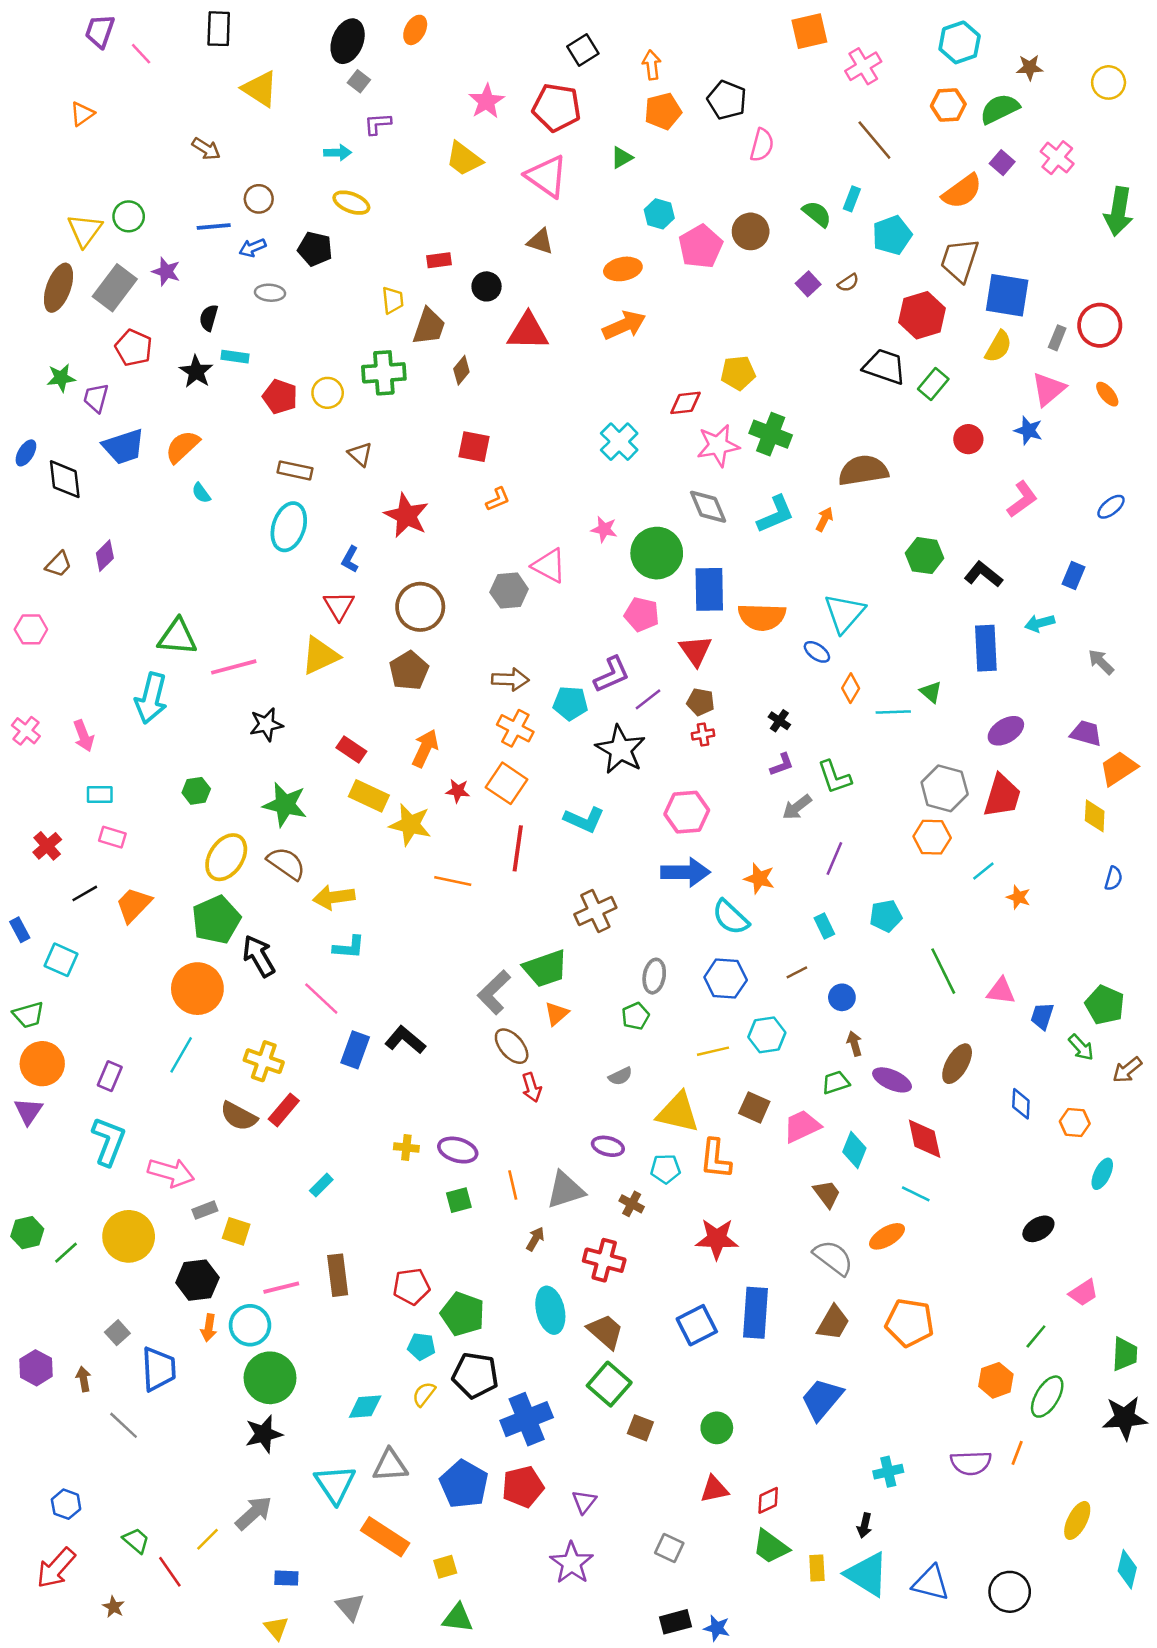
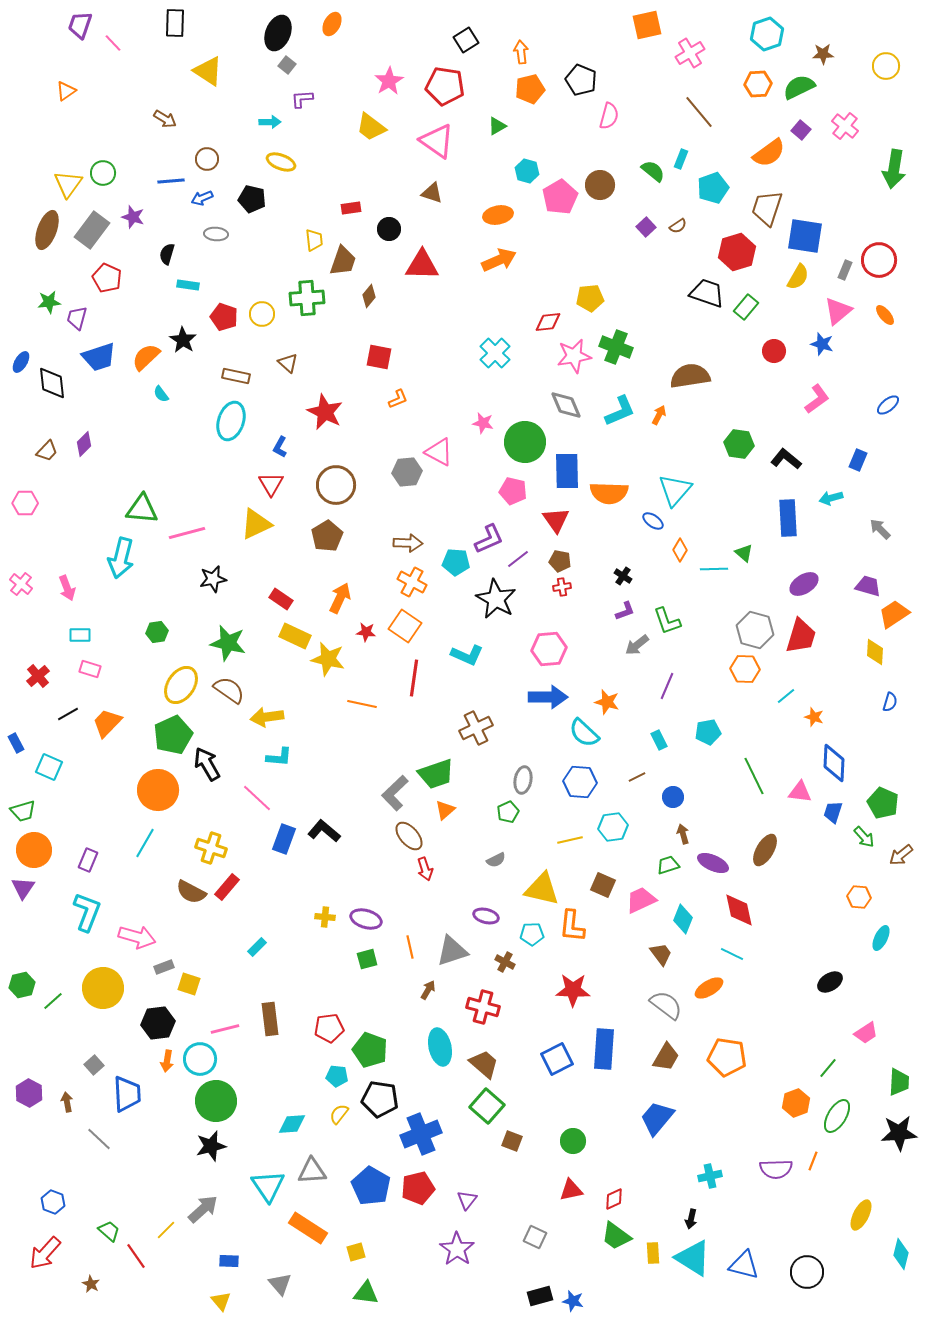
black star: (196, 372) -> (183, 340), moved
blue diamond: (1021, 1104) -> (834, 763), moved, size x1.5

